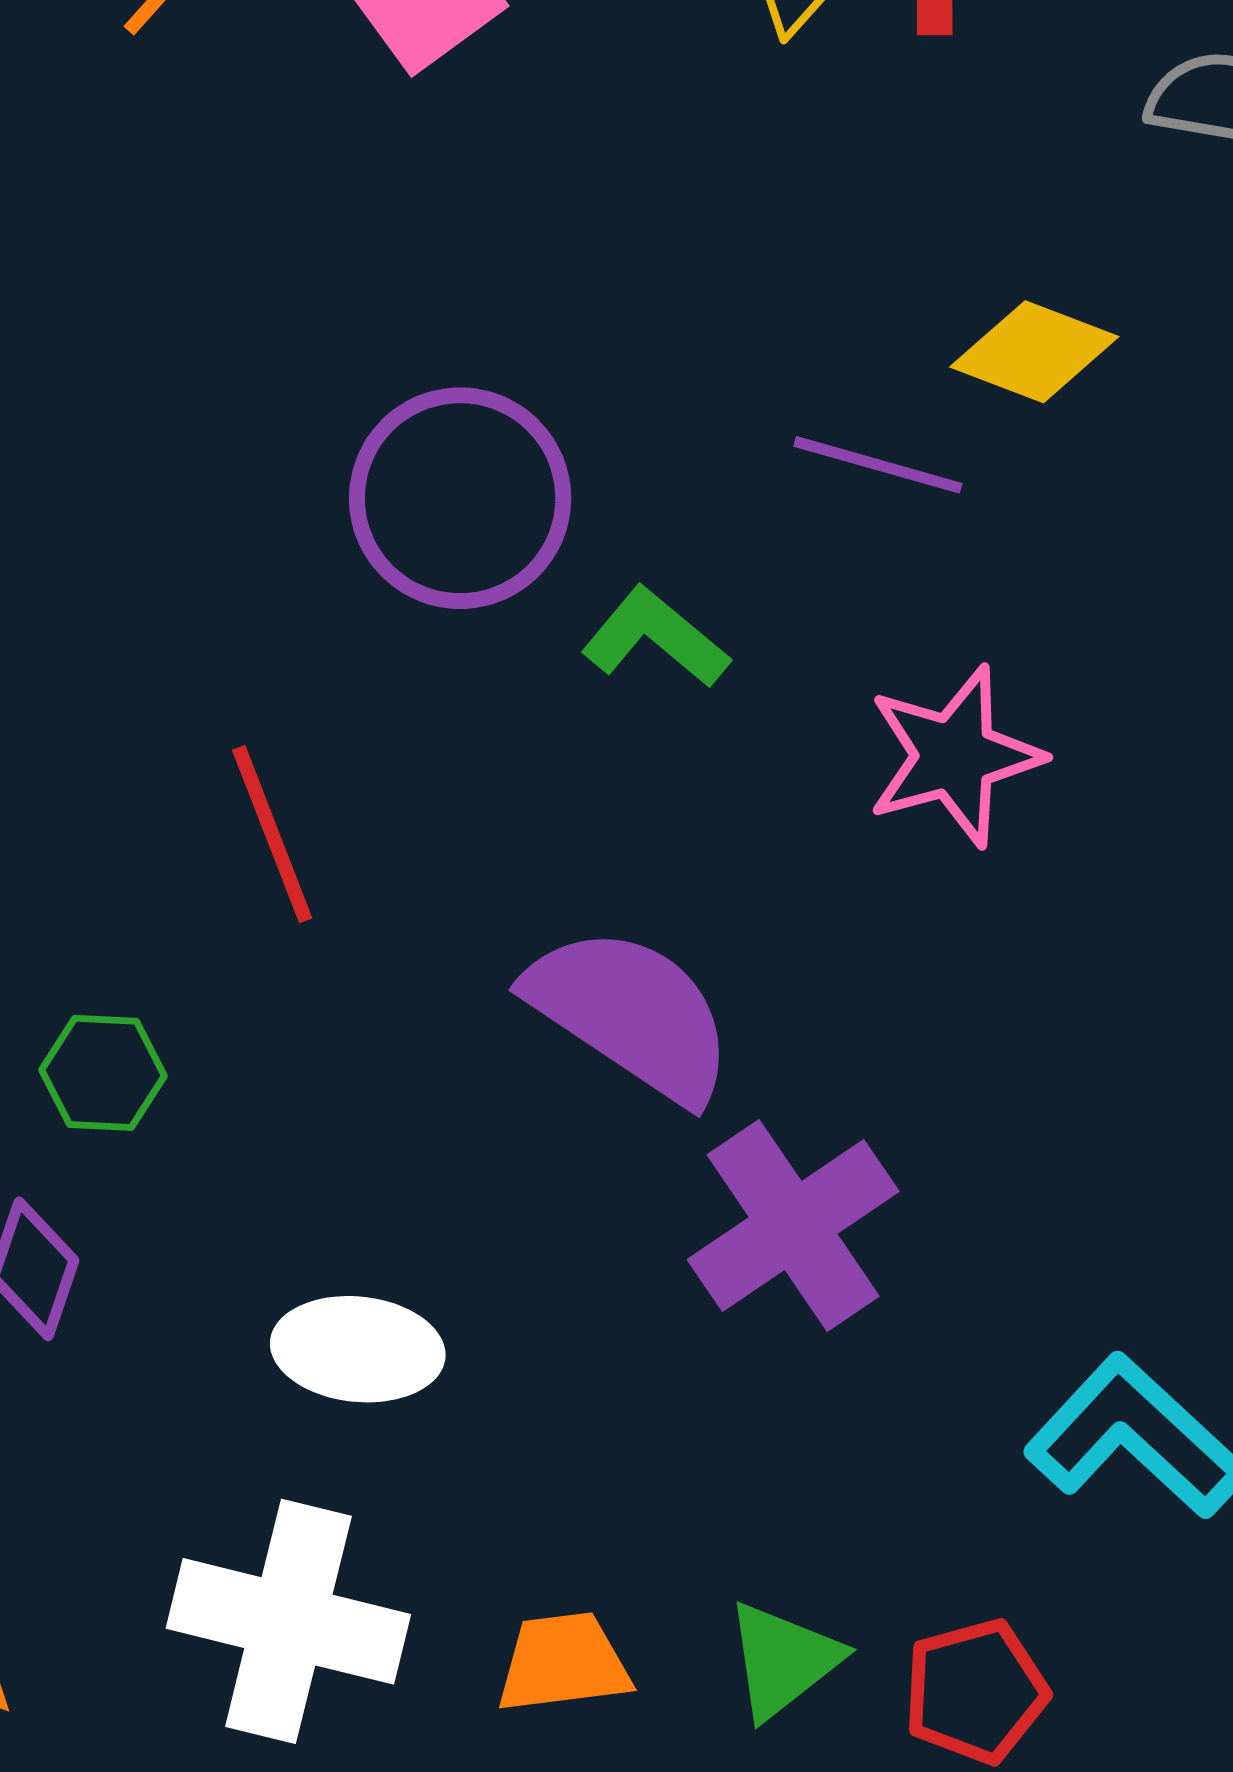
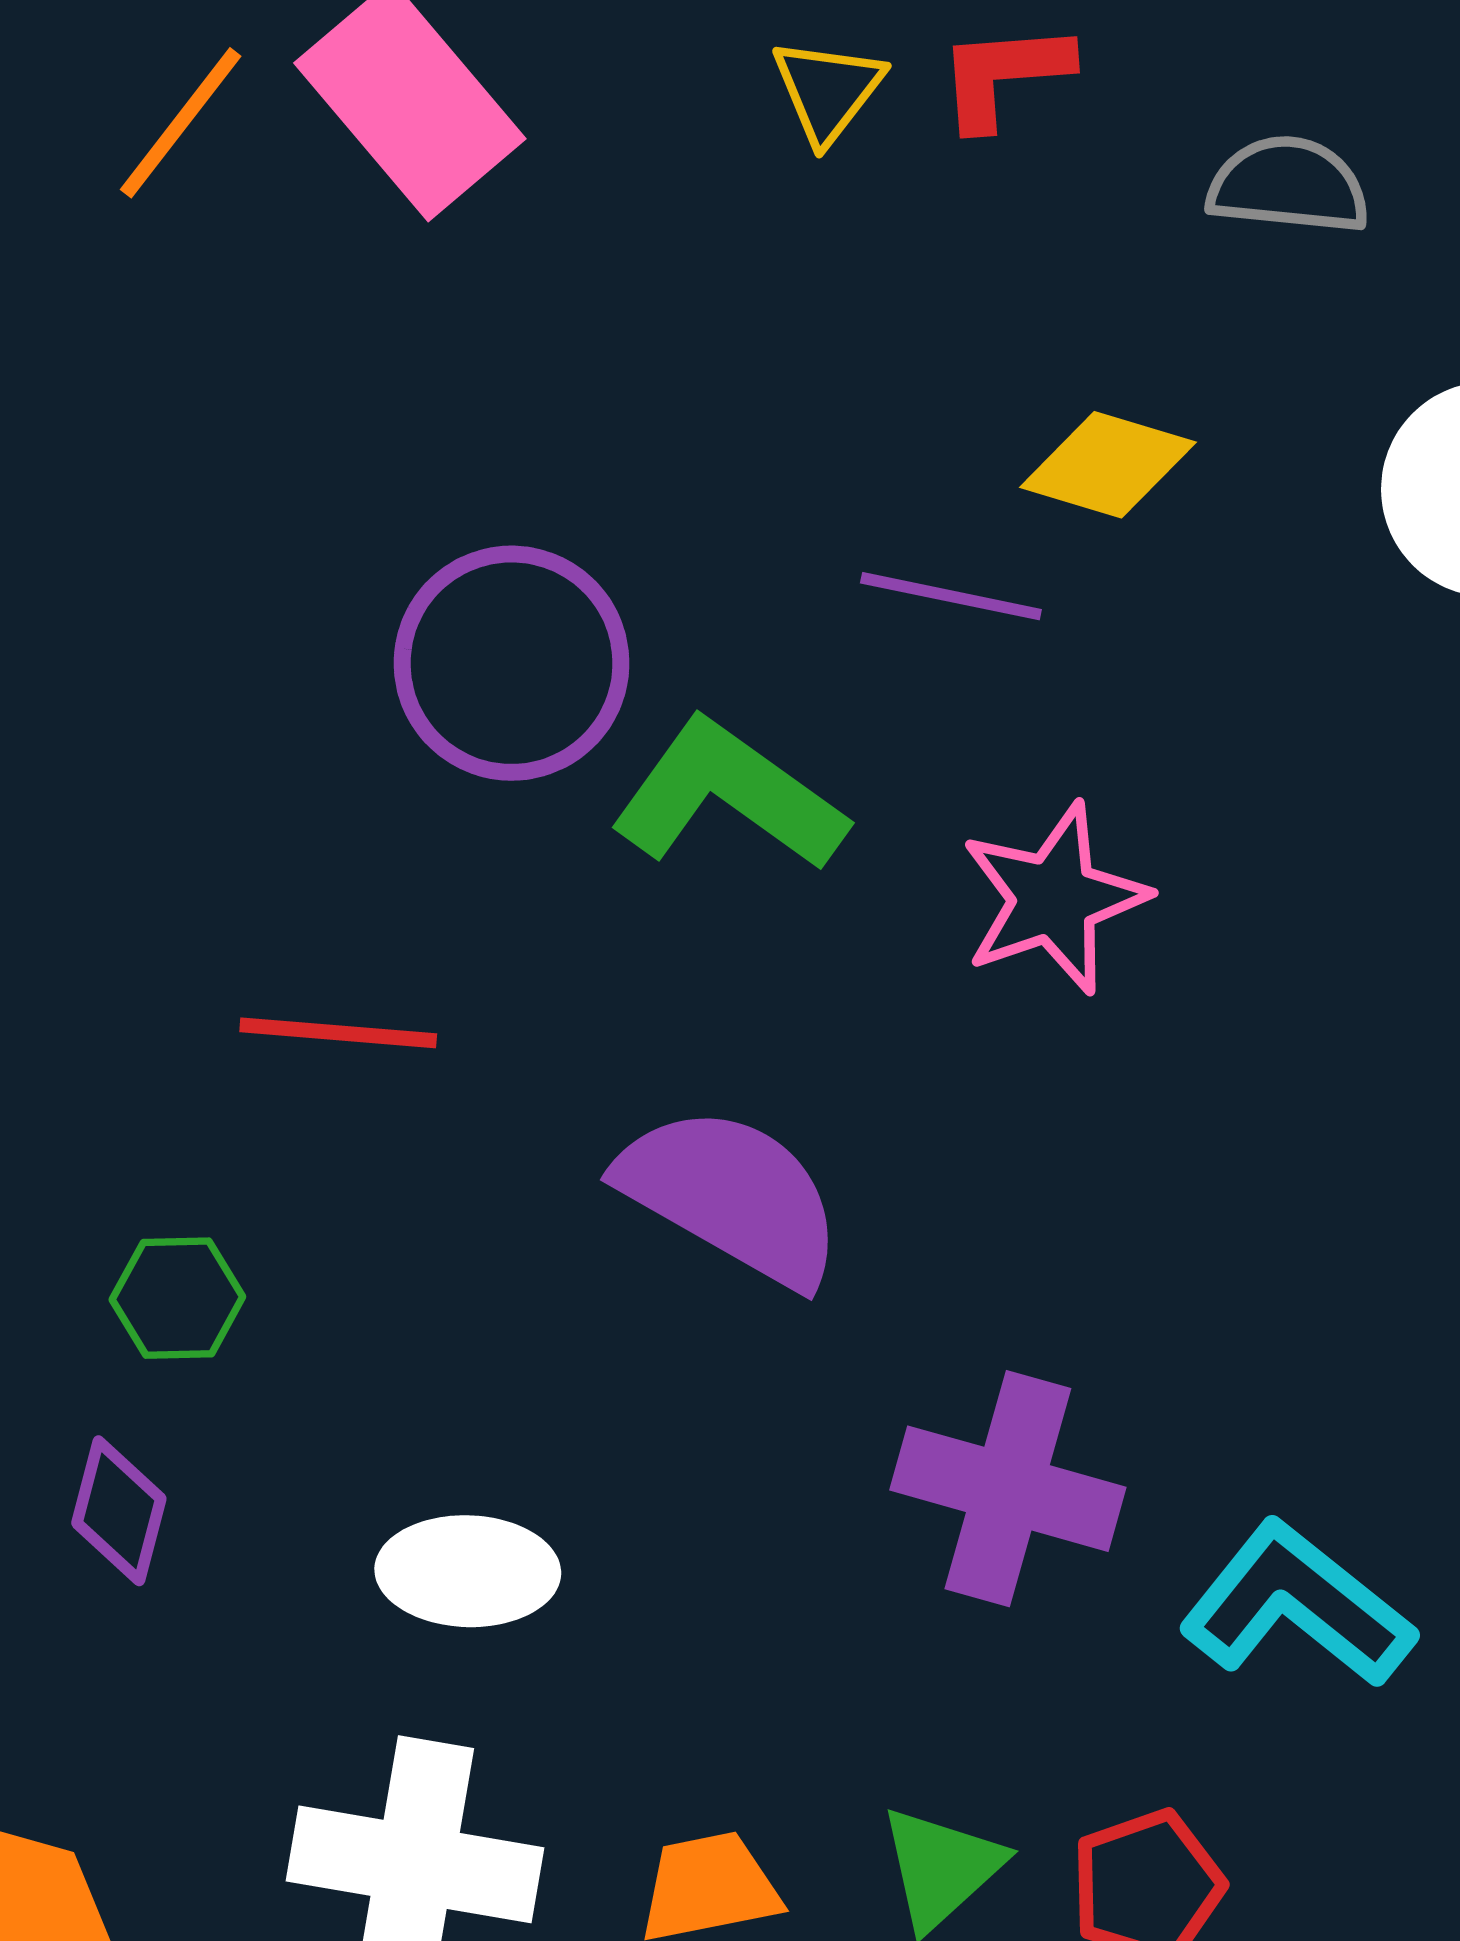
green L-shape: (655, 637) -> (729, 796), size x1.5
red line: (272, 834) -> (338, 1033), turned -60
purple cross: (793, 1226) -> (1008, 1489), moved, turned -36

